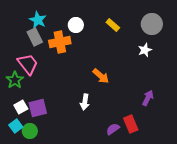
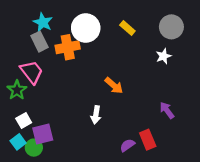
white circle: (76, 25) -> (86, 28), size x1.6
purple arrow: (148, 98) -> (167, 110), turned -63
purple square: (38, 108) -> (43, 134), moved

